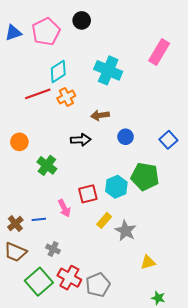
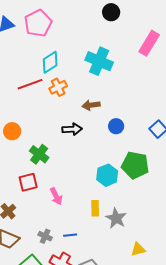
black circle: (82, 20) -> (111, 12), moved
red square: (88, 194) -> (28, 182), moved
blue line: (39, 219) -> (70, 235), moved
yellow rectangle: (104, 220) -> (95, 208), turned -42

